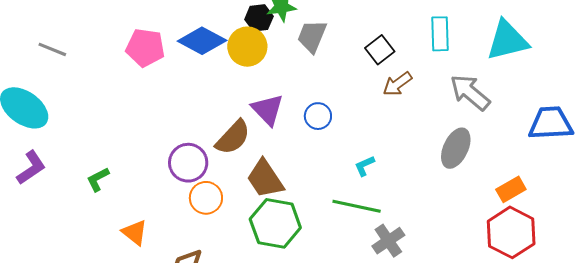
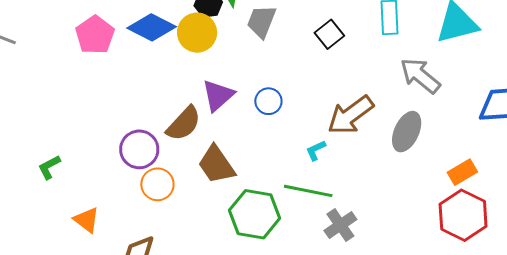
pink pentagon: (145, 48) -> (95, 35), turned 30
brown arrow: (397, 84) -> (351, 115), moved, size x1.6
purple triangle: (268, 110) -> (218, 95), turned 33
green hexagon: (275, 223) -> (255, 214), moved

